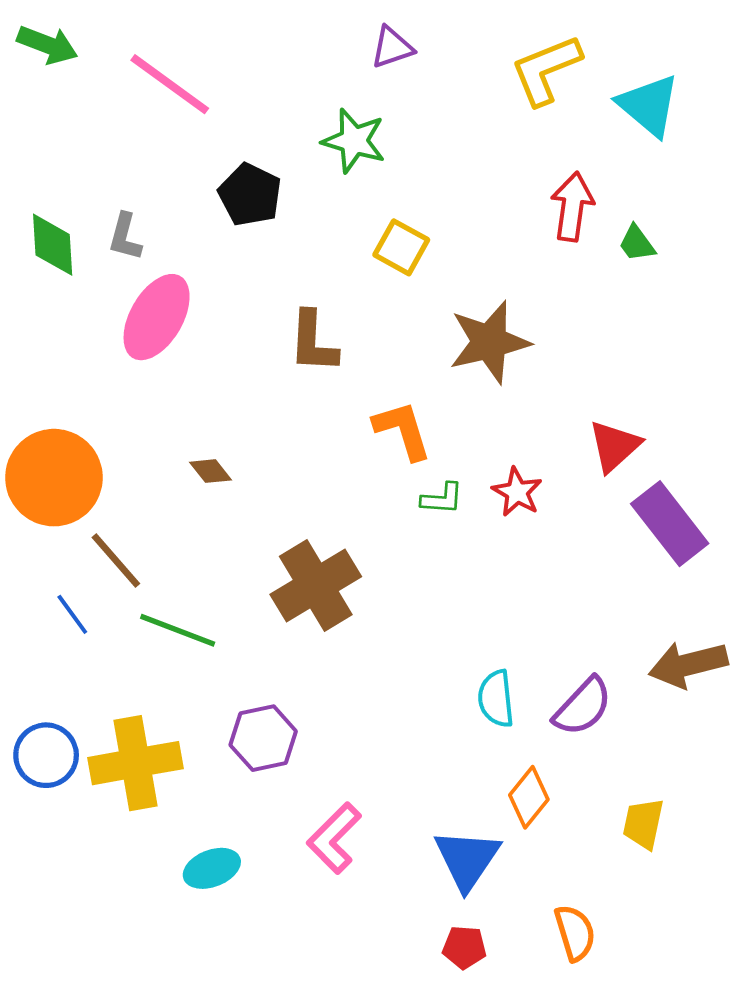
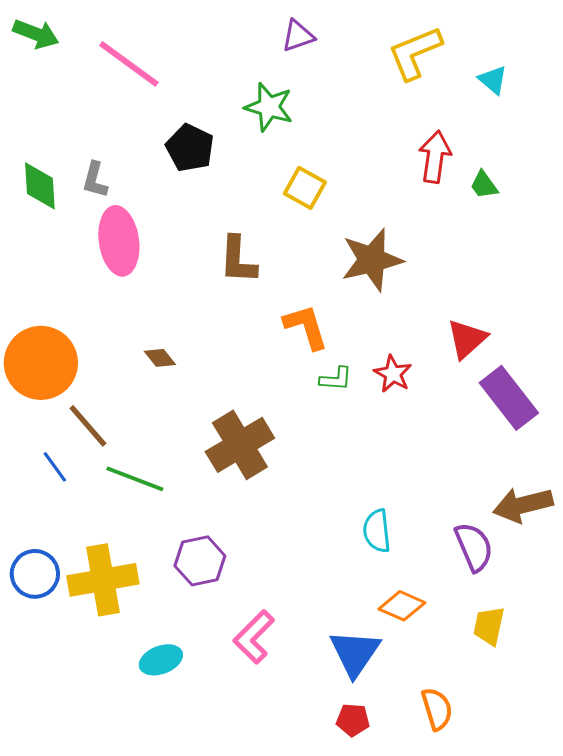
cyan triangle: (649, 105) -> (493, 80), size x0.6
pink ellipse: (157, 317) -> (119, 241), turned -38
purple semicircle: (583, 707) -> (474, 547), moved, turned -66
orange diamond: (529, 797) -> (402, 606), turned 75

